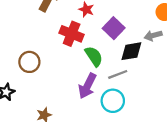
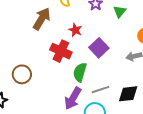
black diamond: (131, 51) -> (128, 94), moved
green semicircle: (94, 56) -> (80, 72), turned -132

